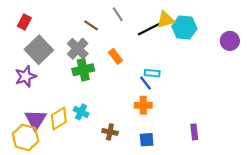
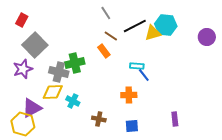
yellow triangle: (165, 20) -> (153, 33), moved
brown line: (91, 25) -> (111, 36), moved
gray cross: (78, 49) -> (59, 72), moved, turned -30
blue line: (145, 83) -> (144, 75), moved
yellow diamond: (59, 119) -> (53, 92), moved, turned 30
purple triangle: (36, 120) -> (32, 108), turned 30

